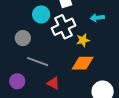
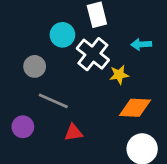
white cross: (63, 27) -> (93, 54), turned -30
orange diamond: (83, 63) -> (135, 108), moved
red triangle: (53, 83) -> (73, 133), turned -40

